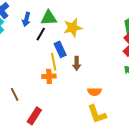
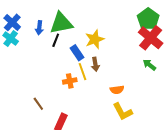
green triangle: (49, 18) -> (61, 23), size x1.4
yellow star: (73, 28) -> (95, 39), moved
yellow line: (54, 62) -> (83, 72), moved

